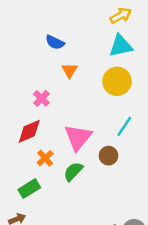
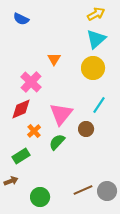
blue semicircle: (55, 42) -> (21, 19), moved
cyan triangle: (121, 46) -> (96, 39), turned -30
pink cross: (41, 98) -> (31, 82), size x1.5

